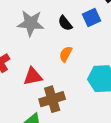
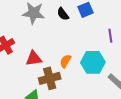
orange semicircle: (66, 54) -> (65, 61), moved

